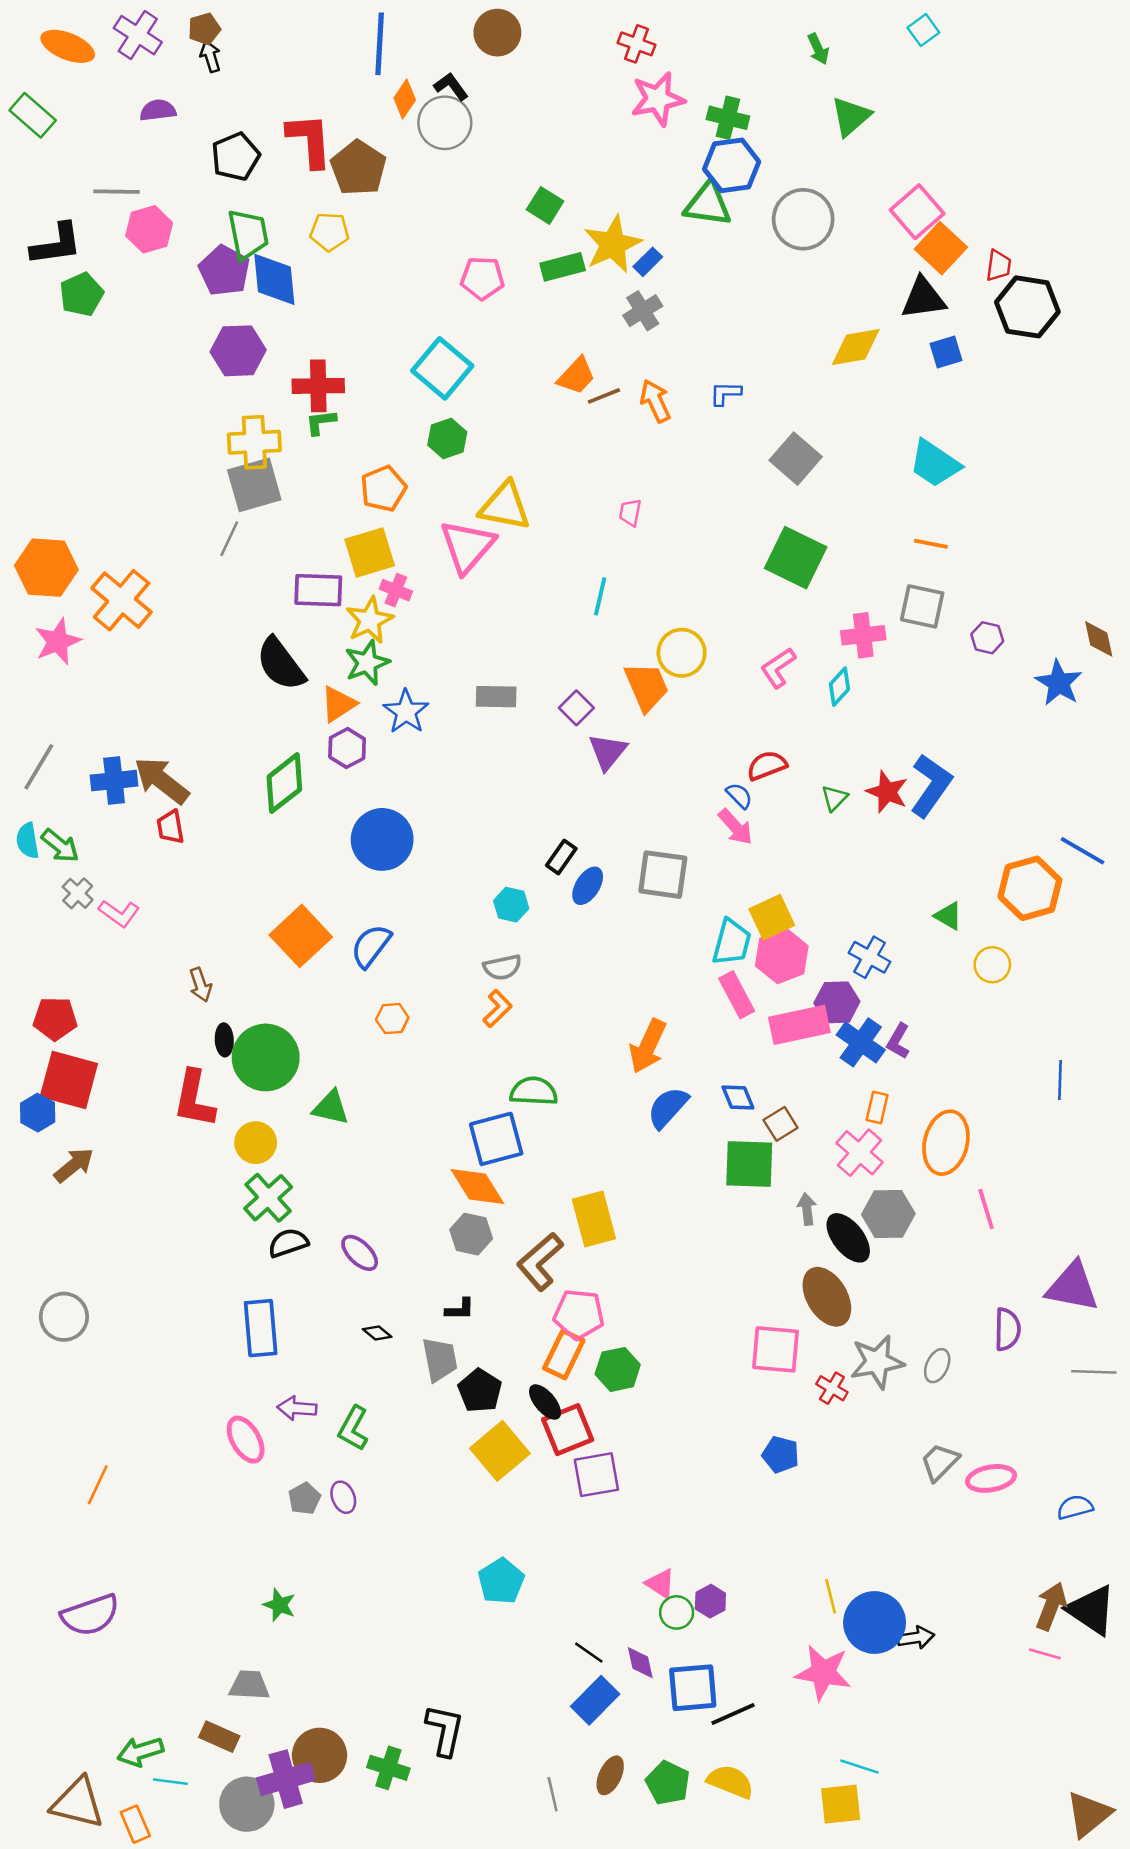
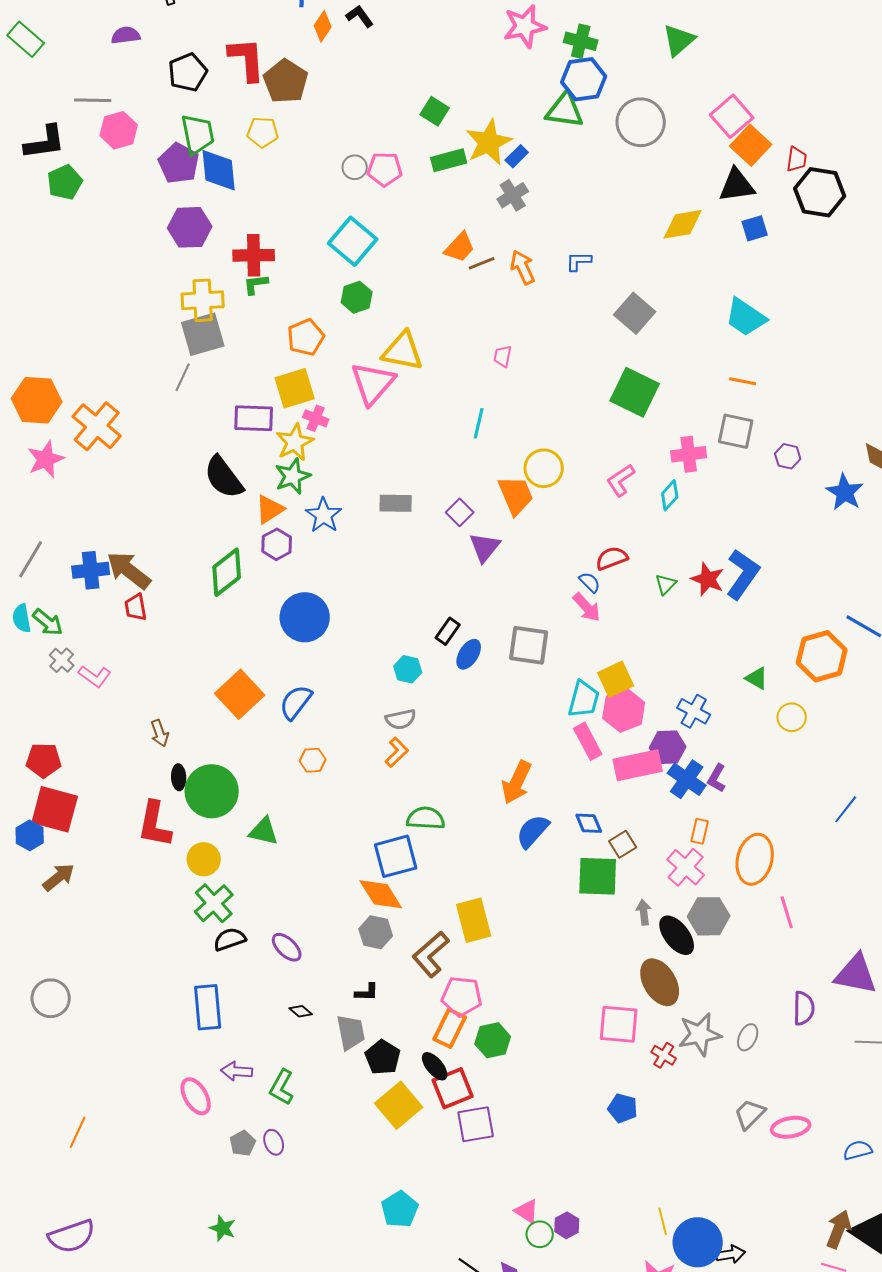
gray circle: (445, 123) -> (355, 167), moved, size x0.6
blue line: (1060, 1080) -> (846, 809), turned 36

